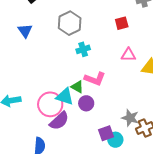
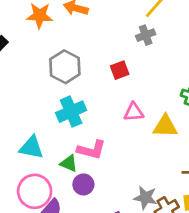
gray hexagon: (70, 23) -> (65, 67), moved
cyan cross: (83, 49) -> (71, 112), size x1.5
cyan triangle: (65, 97) -> (31, 147), moved

